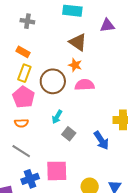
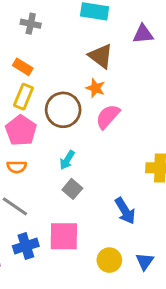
pink semicircle: (85, 85) -> (108, 117), turned -48
gray square: (69, 134) -> (72, 189), moved
blue arrow: (101, 140) -> (125, 211), moved

